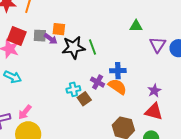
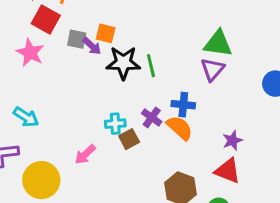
green triangle: (136, 26) -> (218, 44), size x1.5
red square: (17, 36) -> (46, 20), moved
purple triangle: (158, 45) -> (212, 69), moved
cyan arrow: (13, 77) -> (26, 117), moved
pink arrow: (25, 112) -> (85, 154), moved

